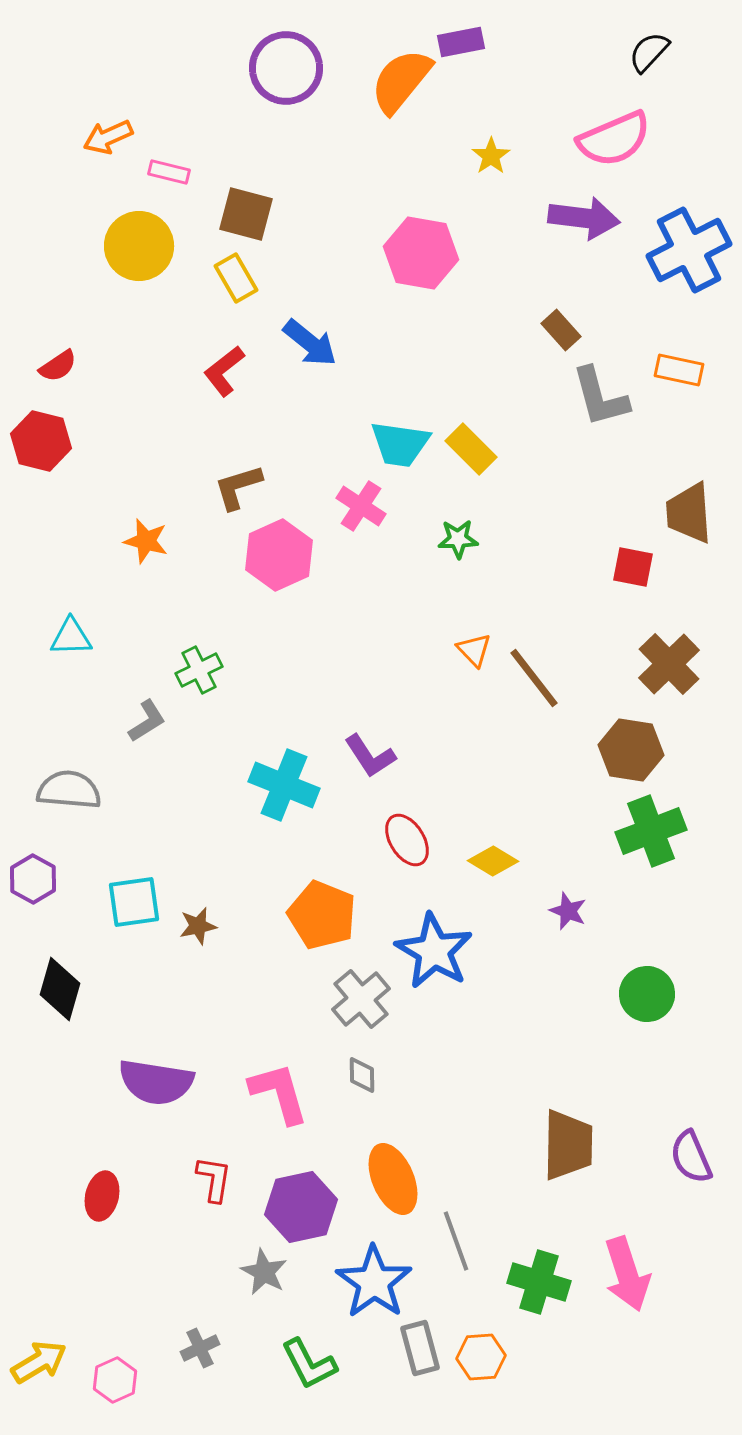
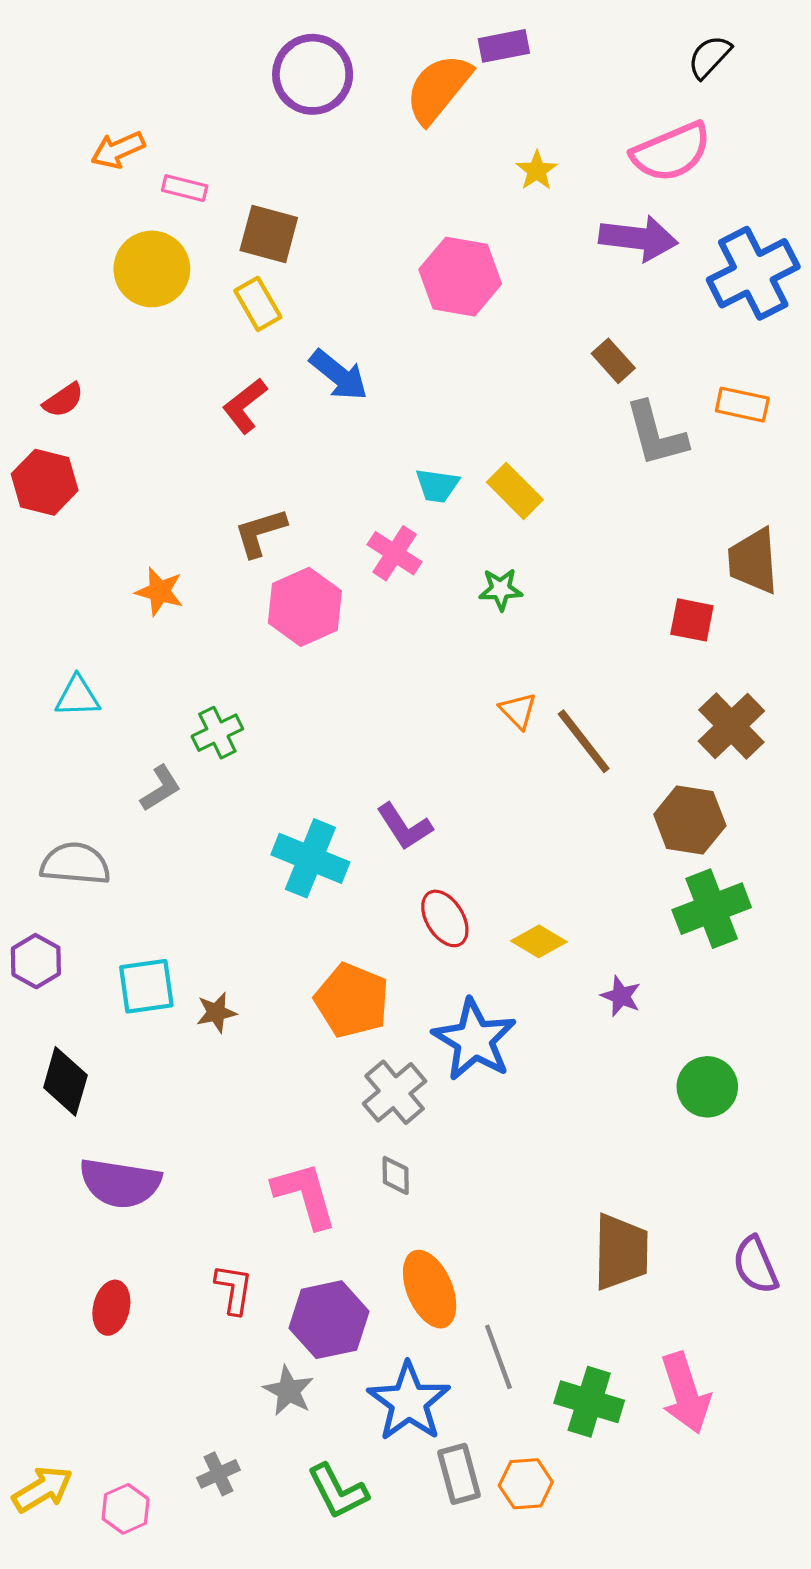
cyan trapezoid: (400, 444) -> (437, 485), size x0.7
purple semicircle: (156, 1082) -> (120, 1183), moved

